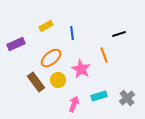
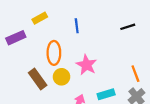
yellow rectangle: (46, 26) -> (40, 18), moved
orange line: (104, 55) -> (135, 74), moved
orange ellipse: (51, 58) -> (54, 53), turned -50

